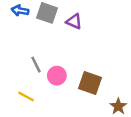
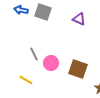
purple triangle: (74, 22) -> (79, 19), moved

